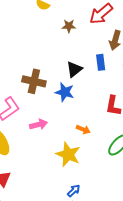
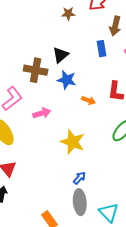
black triangle: (74, 69) -> (61, 55), moved
orange arrow: (83, 129) -> (88, 100), moved

